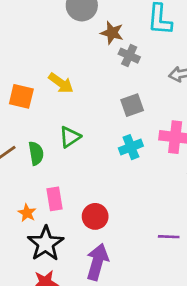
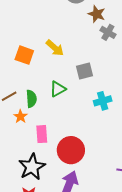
gray square: (132, 105) -> (85, 71), moved
orange star: (27, 213) -> (20, 116), moved
red circle: (95, 216) -> (71, 150), size x1.4

